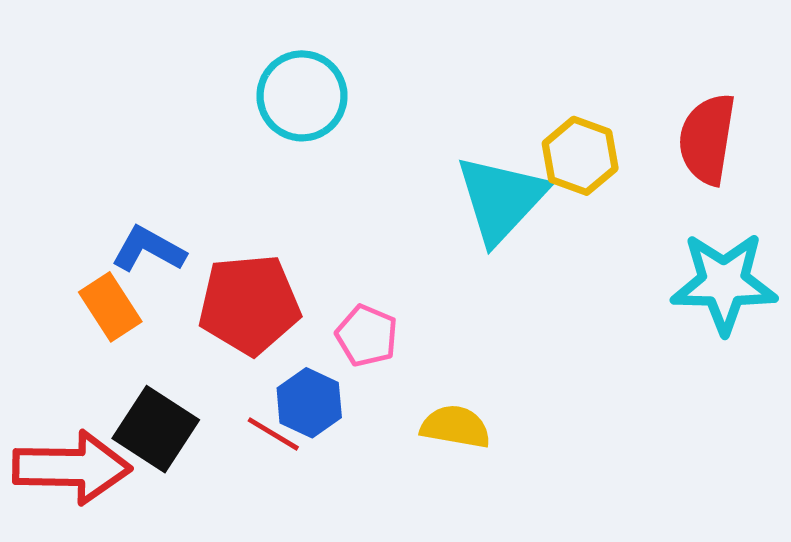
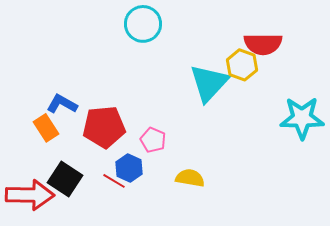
cyan circle: (302, 96) -> (143, 24), moved
red semicircle: (707, 139) -> (263, 44), moved, turned -99

